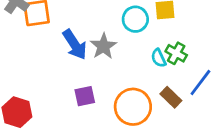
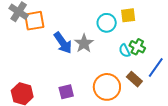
purple square: (85, 96) -> (66, 92), moved

